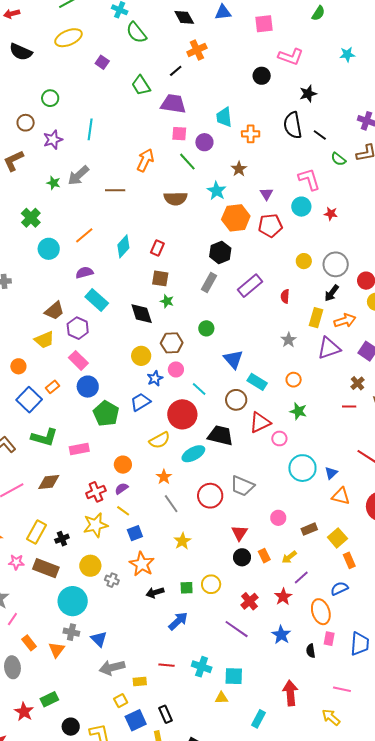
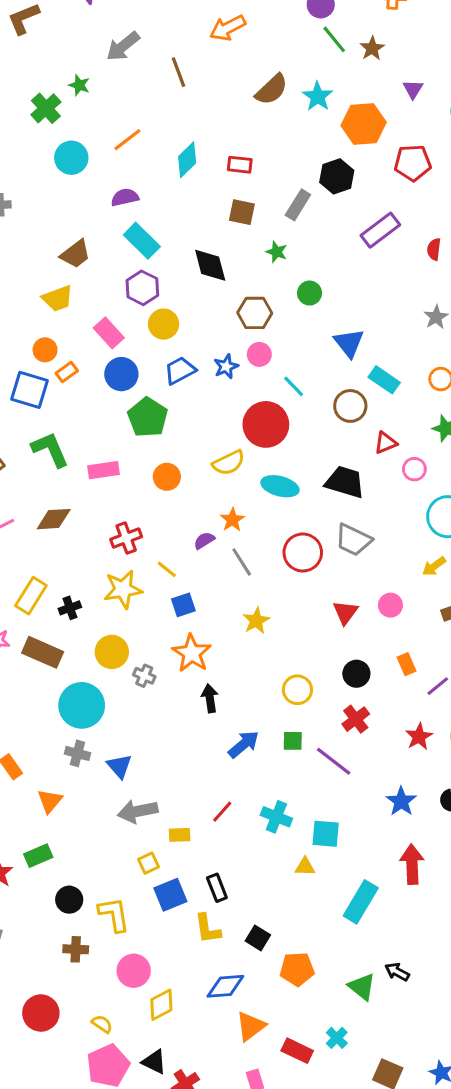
orange arrow: (145, 160) -> (228, 28), turned -145
green line: (187, 162) -> (334, 39), moved
green star: (53, 183) -> (79, 85), moved
brown line: (115, 190) -> (179, 72), turned 66
cyan star: (217, 191) -> (318, 97), moved
brown semicircle: (176, 199) -> (272, 90), turned -45
red pentagon: (270, 225) -> (413, 163), moved
red rectangle: (157, 248) -> (240, 165), turned 70
gray rectangle: (209, 282) -> (298, 205), moved
green star: (167, 301) -> (277, 252), moved
purple hexagon: (78, 328) -> (142, 288), moved
yellow circle: (141, 356) -> (164, 324), moved
orange circle: (18, 366) -> (45, 350), moved
blue square: (29, 400) -> (30, 390), turned -30
blue trapezoid: (140, 402) -> (180, 371), moved
red triangle: (260, 422) -> (385, 443), size x0.7
black trapezoid: (220, 435) -> (345, 482), moved
green L-shape: (44, 437) -> (50, 450), turned -132
cyan ellipse: (193, 454) -> (280, 486), turned 40
orange circle: (123, 465) -> (167, 477), moved
purple semicircle: (121, 489) -> (204, 541), moved
pink circle: (278, 518) -> (390, 605), moved
orange rectangle: (264, 556) -> (407, 664), moved
black circle: (242, 557) -> (356, 674), moved
yellow arrow: (289, 557) -> (434, 566), moved
green square: (187, 588) -> (293, 741), moved
black arrow: (155, 593) -> (210, 698), turned 96
red star: (283, 597) -> (419, 737), moved
blue star: (281, 635) -> (401, 801), moved
orange triangle: (57, 650) -> (50, 801), moved
red line: (167, 665) -> (222, 812), turned -56
cyan rectangle: (258, 719) -> (361, 902), size x1.5

